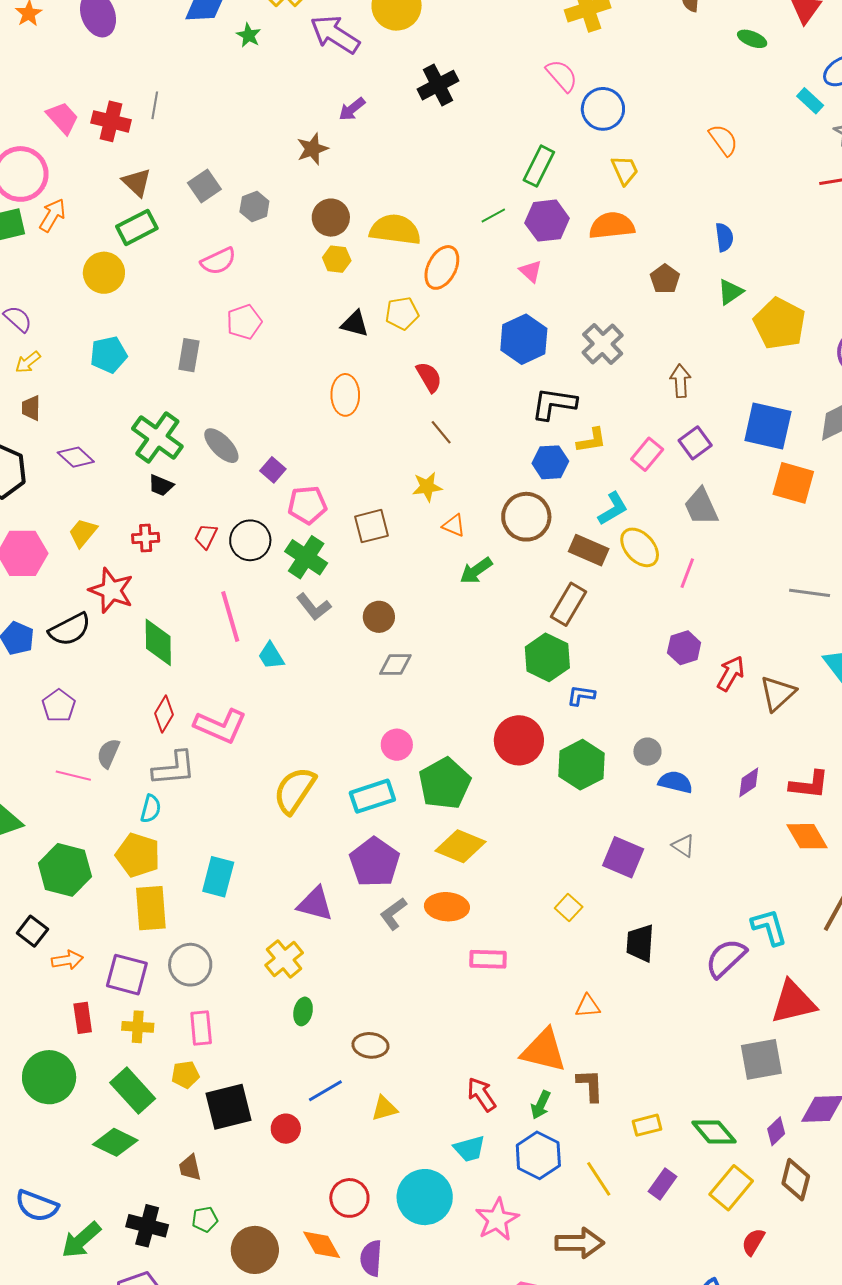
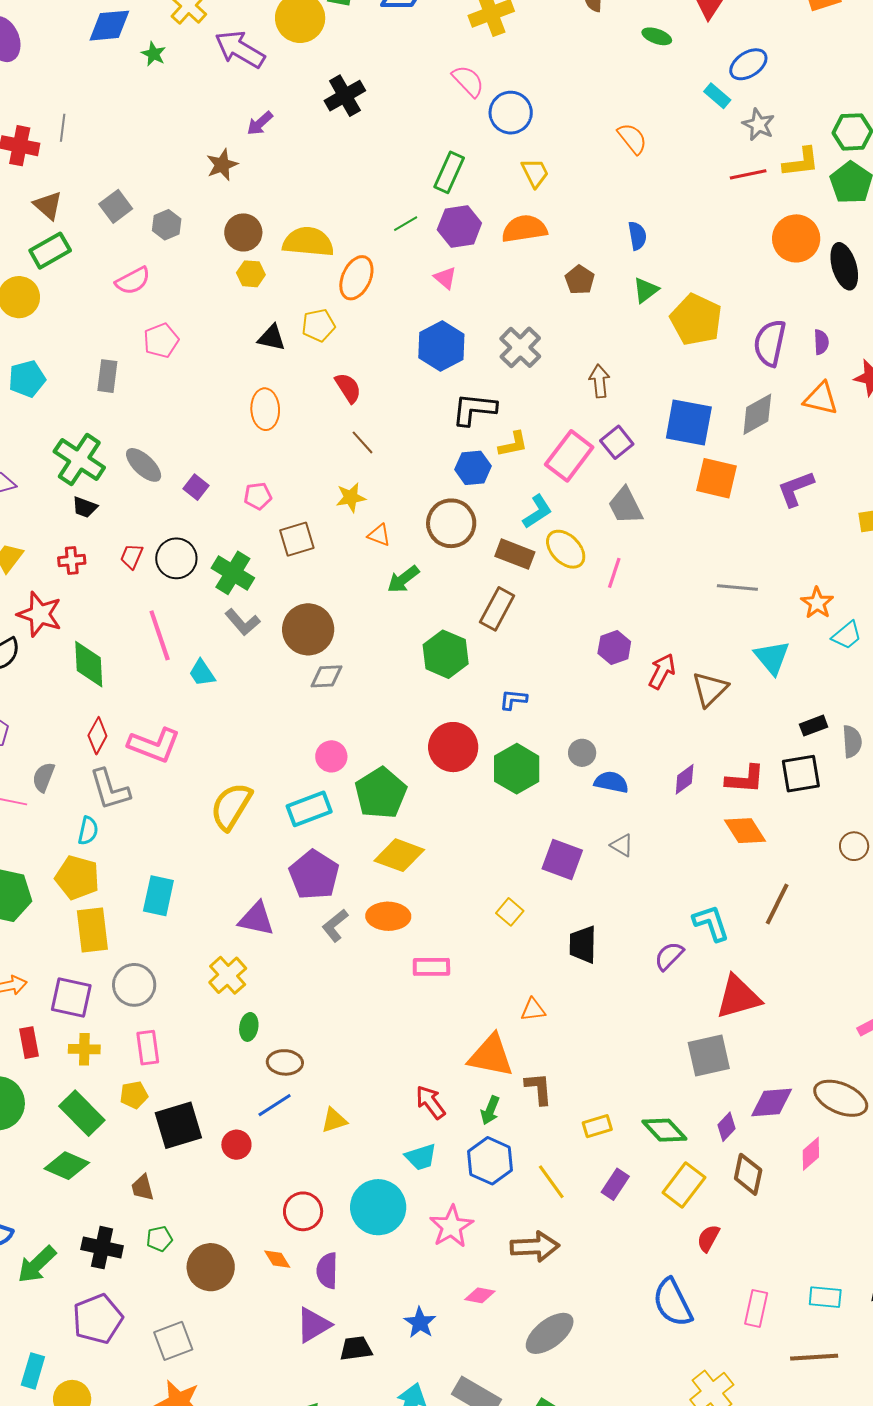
pink rectangle: (647, 454) -> (569, 456), size x1.5
pink pentagon: (307, 505) -> (258, 496), moved, size x0.7
brown circle: (379, 617) -> (308, 629), size x1.6
green hexagon: (547, 657) -> (446, 654), moved
gray L-shape: (174, 768) -> (110, 789), turned 81
purple semicircle: (726, 958) -> (669, 956), size x0.7
brown ellipse: (370, 1045) -> (285, 1062), moved
orange diamond: (322, 1245) -> (277, 1259), size x0.7

